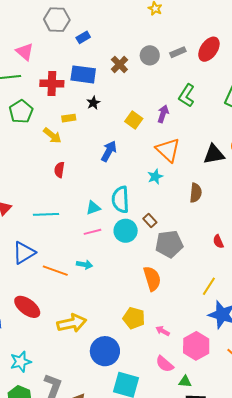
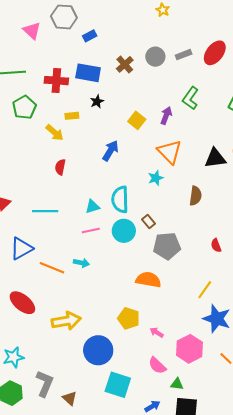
pink triangle: (25, 52) -> (32, 31), moved
orange semicircle: (152, 279) -> (148, 280), turned -65

